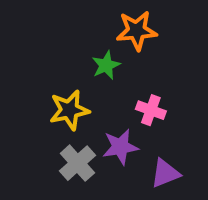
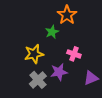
orange star: (137, 31) -> (67, 15), turned -30
purple triangle: (165, 173) -> (91, 78), moved

